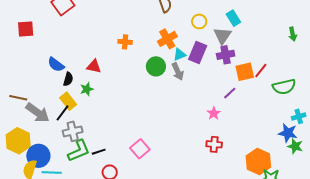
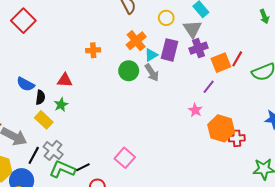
black line: (63, 113) -> (34, 155), moved
gray cross: (73, 131) -> (53, 150), turned -30
red cross: (214, 144) -> (237, 138), moved
green L-shape: (79, 151) -> (62, 169), turned -125
orange hexagon: (258, 162) -> (221, 128), moved

